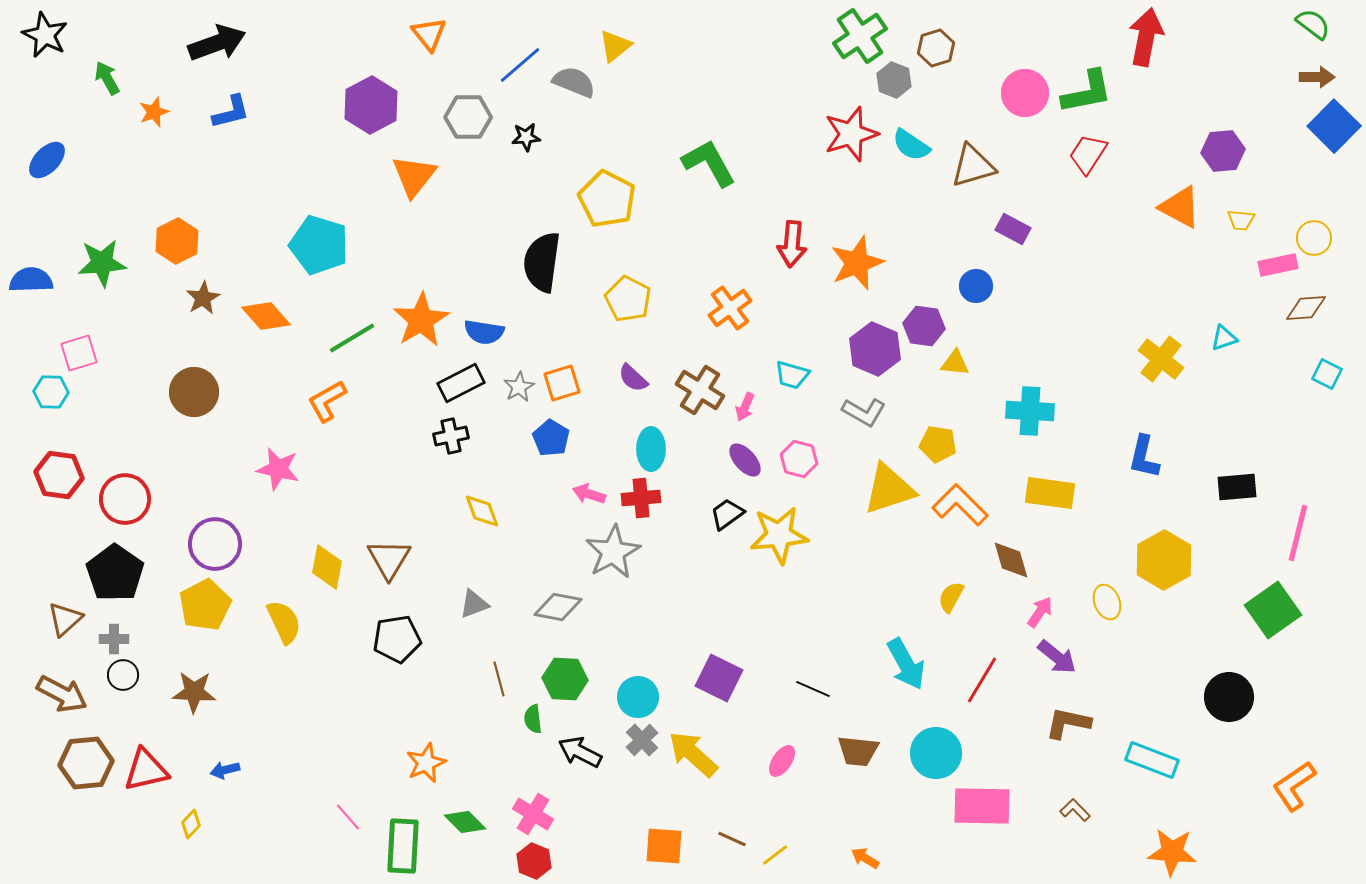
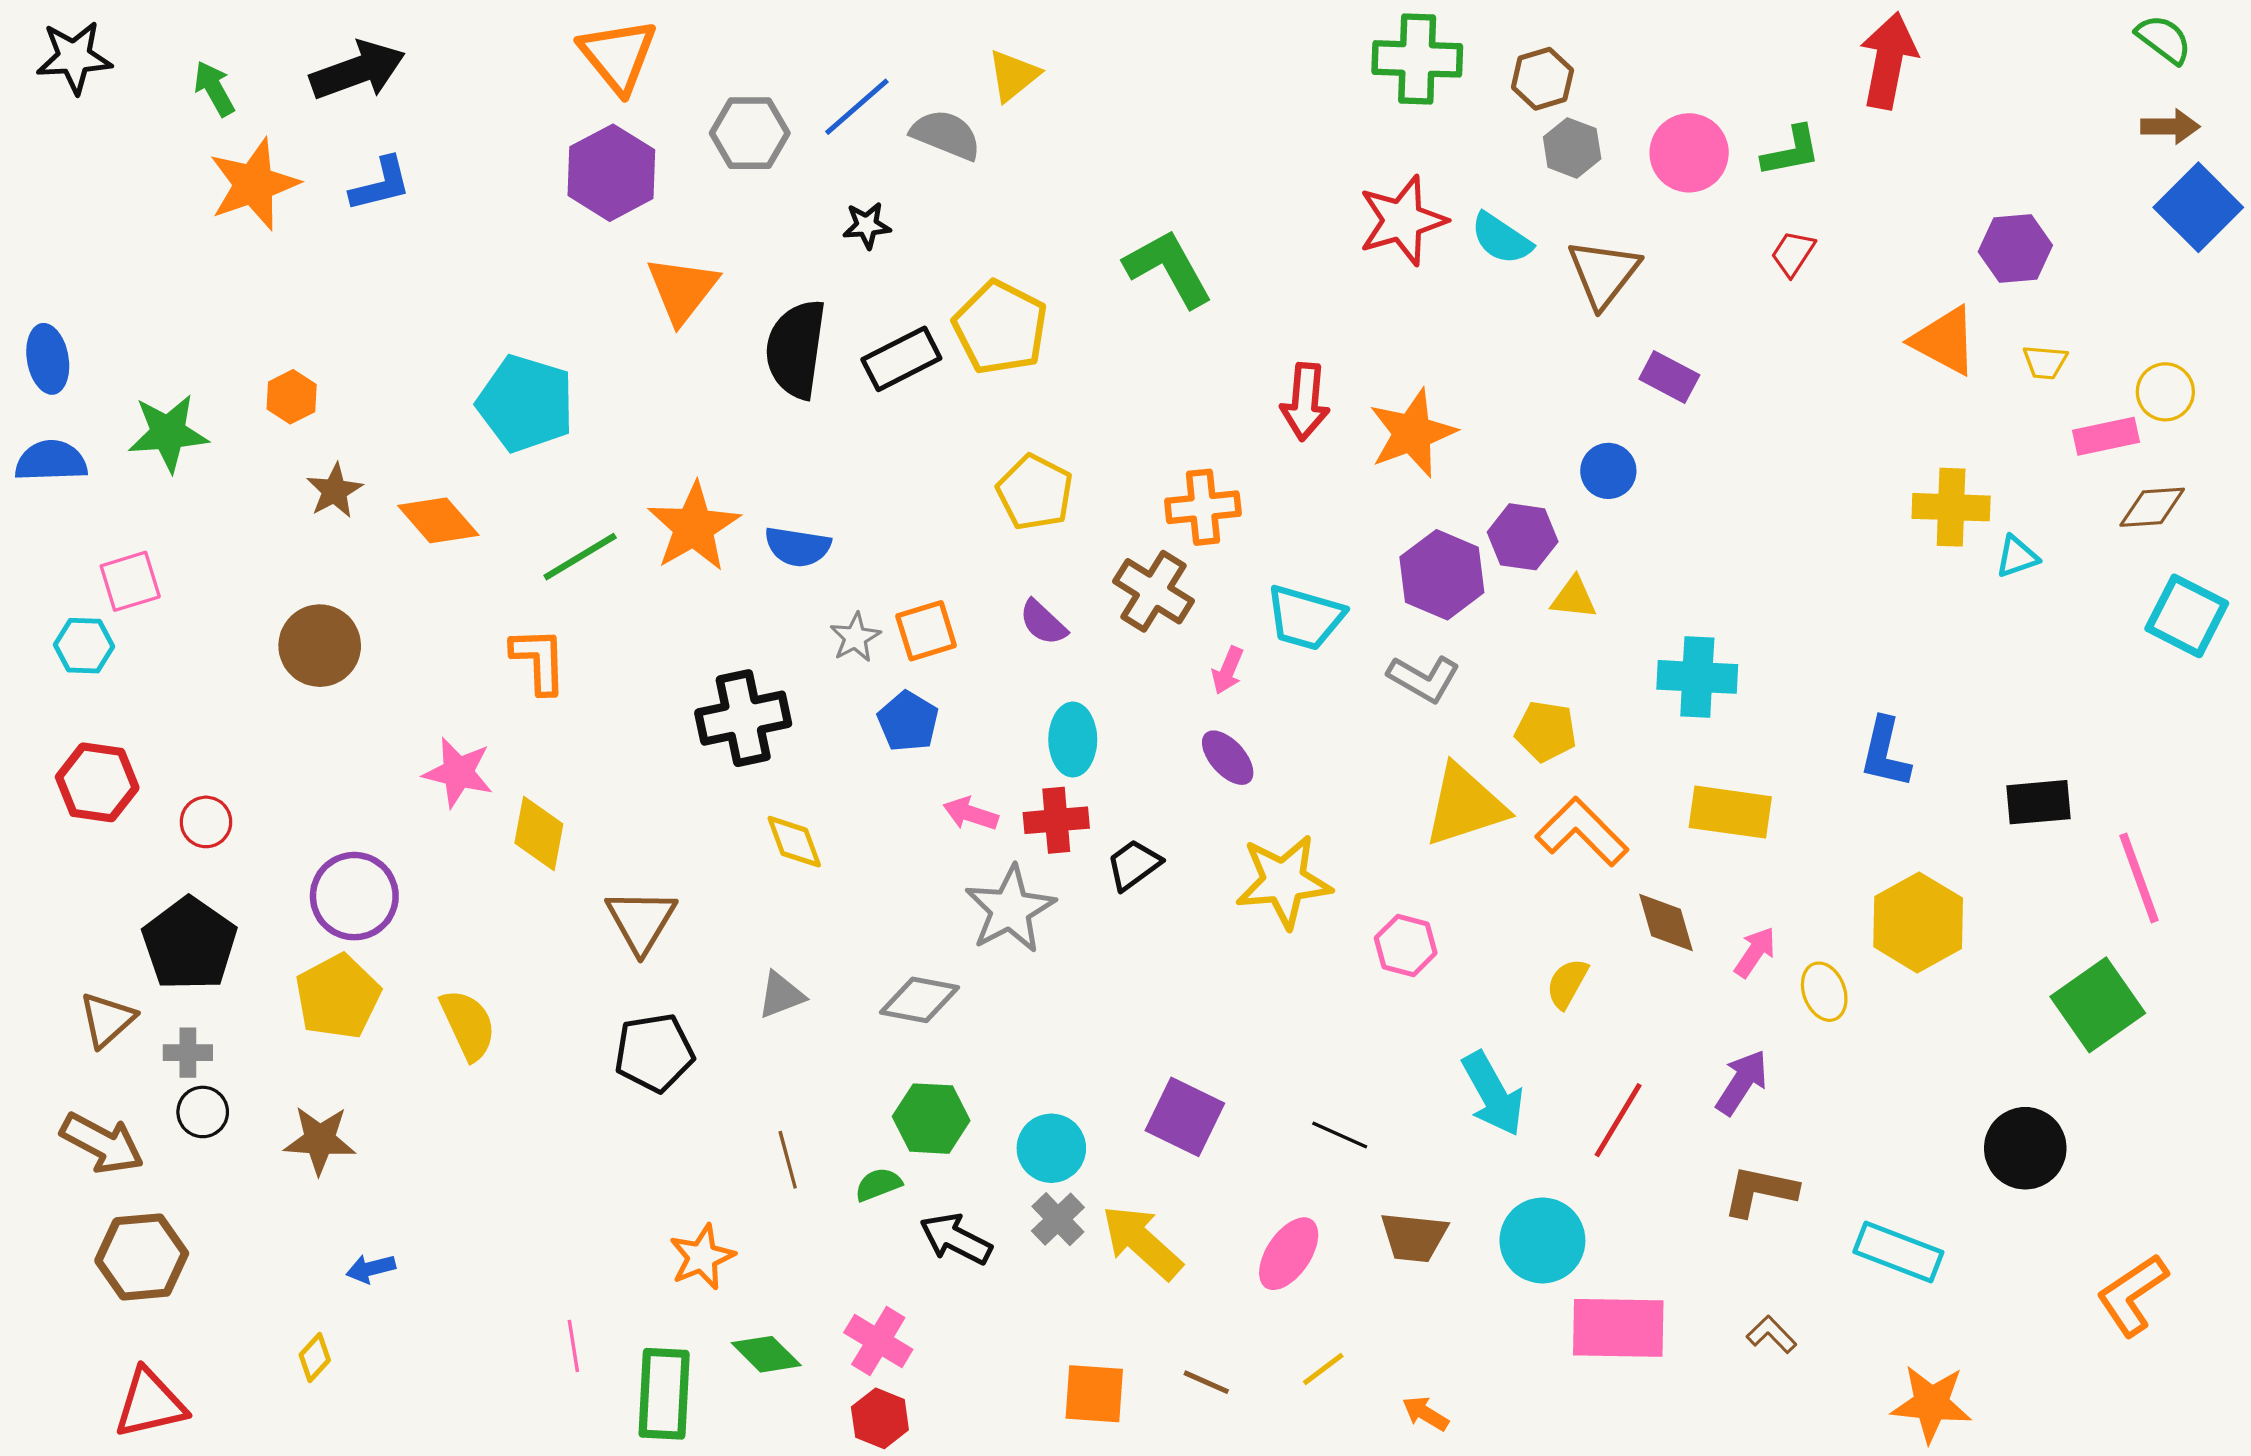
orange triangle: (429, 34) -> (618, 56), moved, size x1.4
black star: (45, 35) -> (74, 57), turned -30
green cross: (860, 36) -> (1417, 59), turned 36
green arrow: (107, 78) -> (214, 89), moved
gray hexagon: (894, 80) -> (1572, 148), moved
green L-shape: (1087, 92) -> (1791, 151), size x0.7
orange star: (154, 112) -> (254, 184), size x1.8
gray hexagon: (468, 117) -> (750, 133), moved
red trapezoid: (1088, 154) -> (1793, 253), size x0.7
blue ellipse: (47, 160) -> (48, 359), moved, turned -54
brown triangle: (973, 166) -> (1603, 273), turned -36
orange hexagon: (177, 241) -> (292, 397), size x0.7
black semicircle: (542, 262) -> (796, 349), moved
orange cross: (730, 308) -> (1203, 507), turned 30
yellow cross: (1161, 359) -> (1951, 507), moved, turned -36
cyan square: (1327, 374) -> (2187, 616), size x1.6
cyan trapezoid: (792, 375) -> (1305, 618), size x1.4
black rectangle: (461, 383) -> (901, 359), moved
brown cross: (700, 390) -> (1154, 591), moved
orange L-shape: (327, 401) -> (539, 660), turned 117
black cross: (451, 436) -> (743, 718), size x1.6
pink hexagon: (799, 459) -> (1406, 946), moved
red circle: (125, 499) -> (206, 822), size x0.6
black trapezoid: (727, 514) -> (1134, 865), moved
pink line: (1298, 533) -> (2139, 878), turned -34
yellow diamond: (327, 567) -> (539, 833), moved
pink arrow: (1040, 612) -> (1755, 952), moved
purple arrow: (1057, 657) -> (1742, 1082), turned -96
brown line: (499, 679) -> (788, 1160), moved
green semicircle: (533, 719) -> (878, 1184), turned 76
pink ellipse: (782, 761) -> (1289, 1254), size x1.4
red triangle: (146, 770) -> (150, 1404), moved
pink line: (348, 817) -> (573, 1346), turned 32
yellow line: (775, 855) -> (1323, 1369), moved

